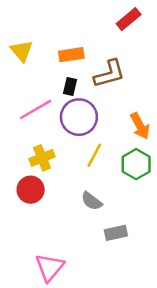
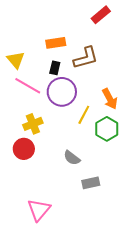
yellow triangle: (22, 51) -> (16, 60), moved
pink line: (36, 109) -> (28, 86), turned 60
yellow line: (94, 155) -> (84, 115), moved

